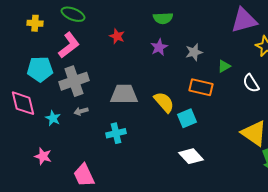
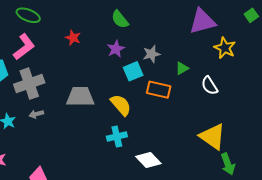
green semicircle: (163, 18) -> (120, 19), turned 54
cyan square: (187, 118) -> (133, 71), moved
cyan cross: (116, 133) -> (117, 137), moved

